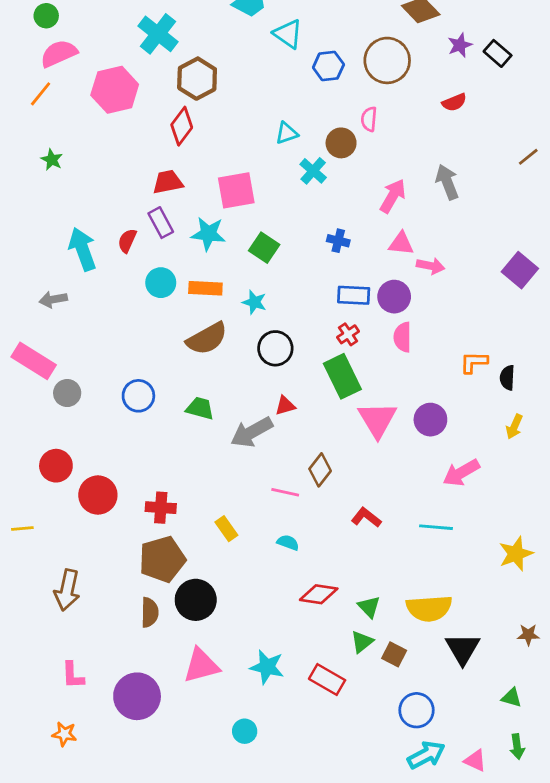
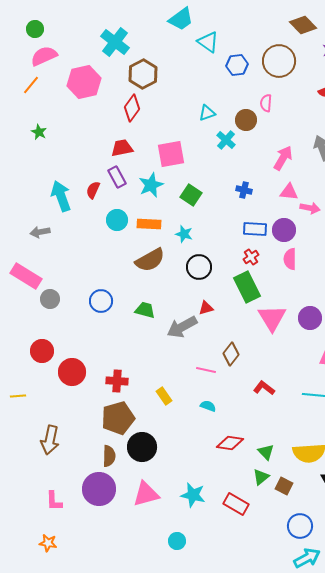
cyan star: (208, 234) -> (151, 185), turned -30
purple circle: (137, 696) -> (99, 489), moved

